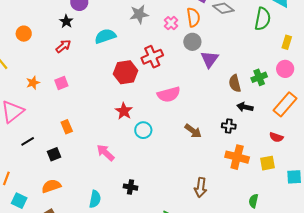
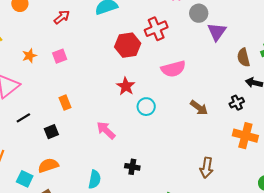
black cross: (229, 126) -> (237, 103), turned -32
cyan square: (19, 201) -> (25, 179), moved

